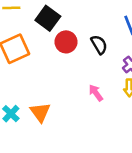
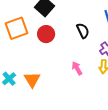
red circle: (66, 42) -> (46, 34), moved

